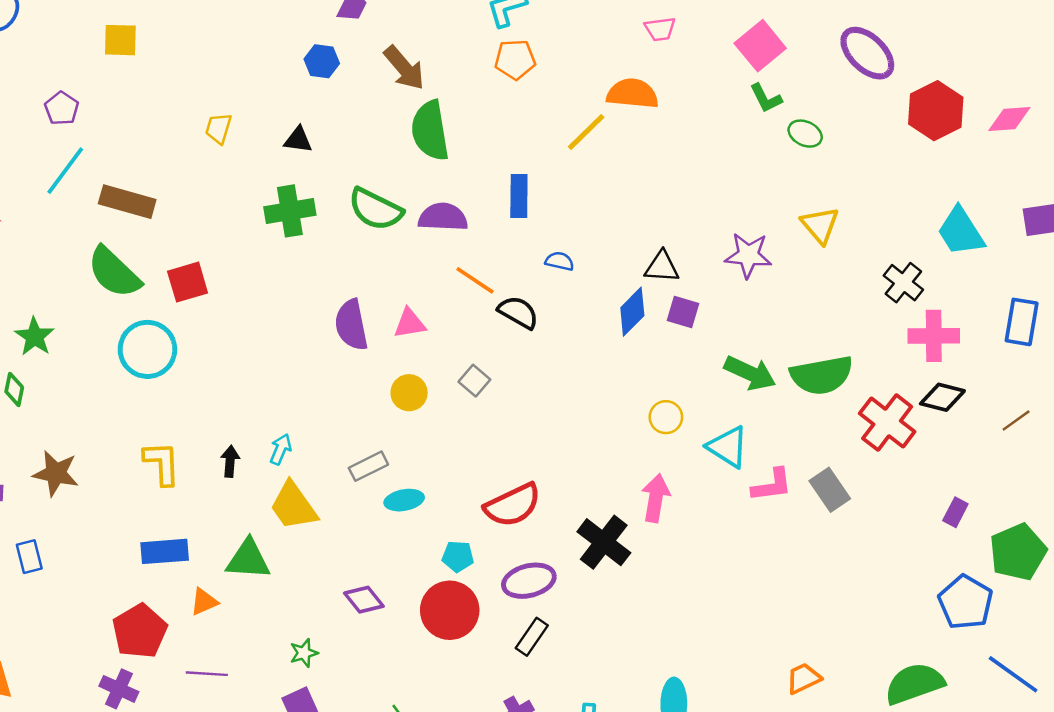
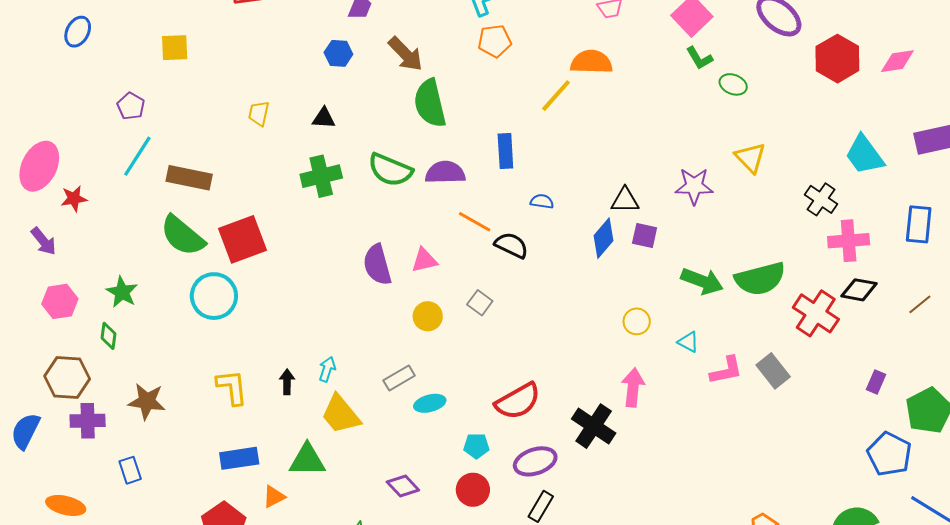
red square: (188, 282) -> (243, 239), size x1.4
cyan triangle: (728, 447) -> (688, 342), size x0.6
red circle: (450, 610) -> (473, 490), size x0.7

